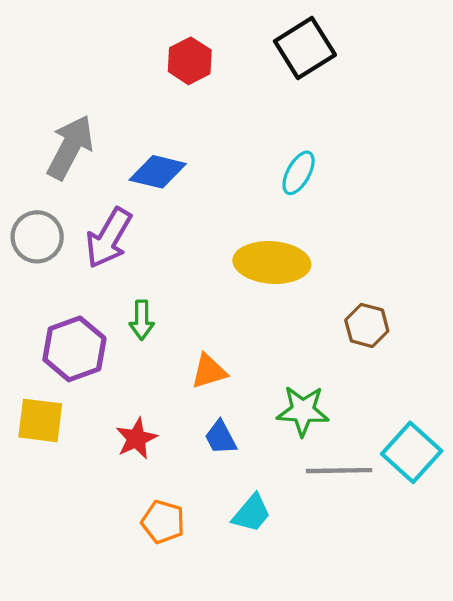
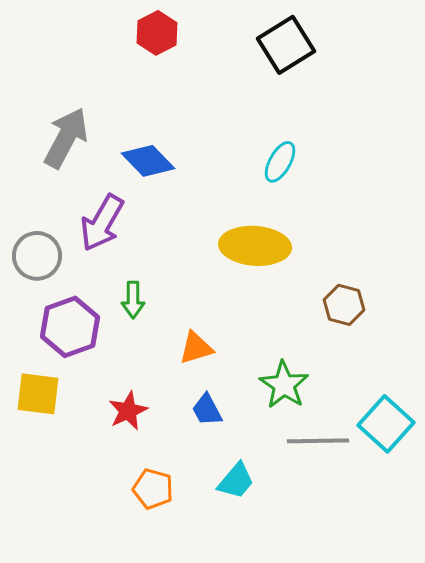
red hexagon: (190, 61) -> (157, 33), moved
blue diamond: (158, 172) -> (148, 161), turned 32
gray circle: (37, 237) -> (37, 256), moved
green star: (303, 411) -> (284, 385), turned 30

